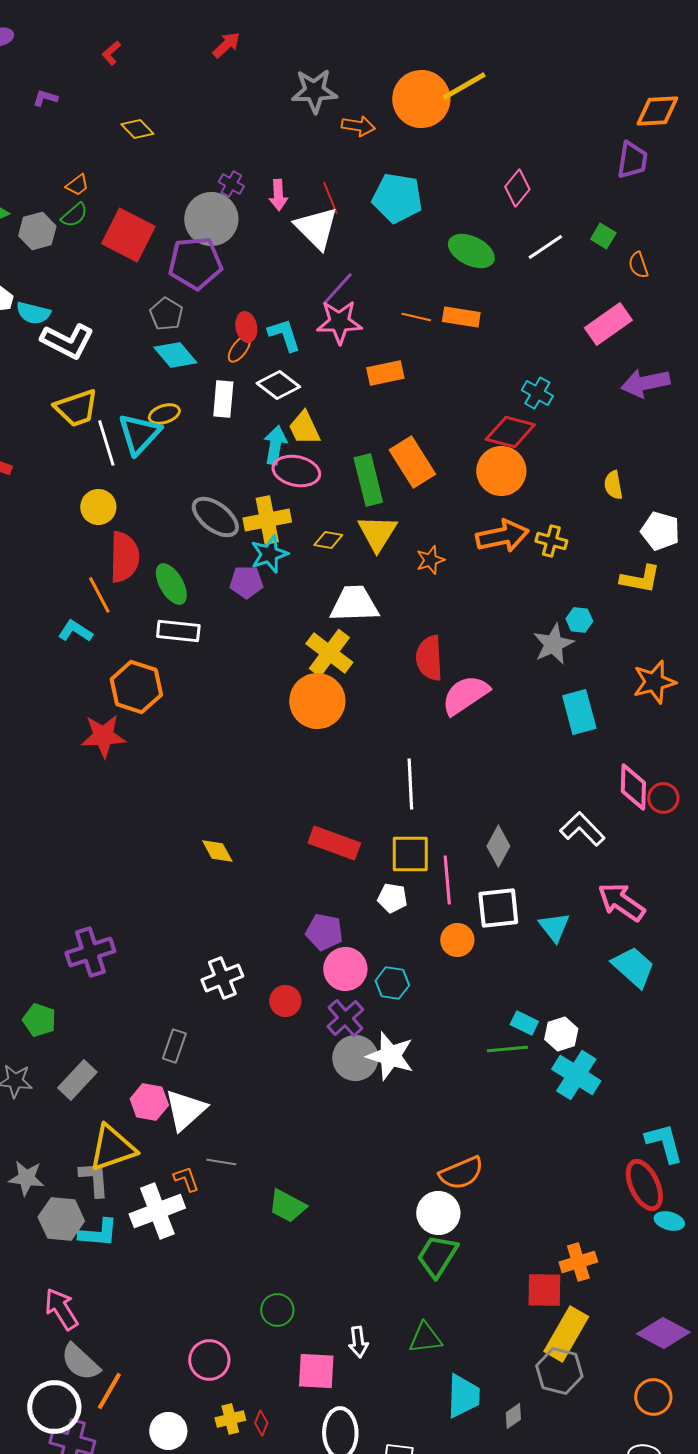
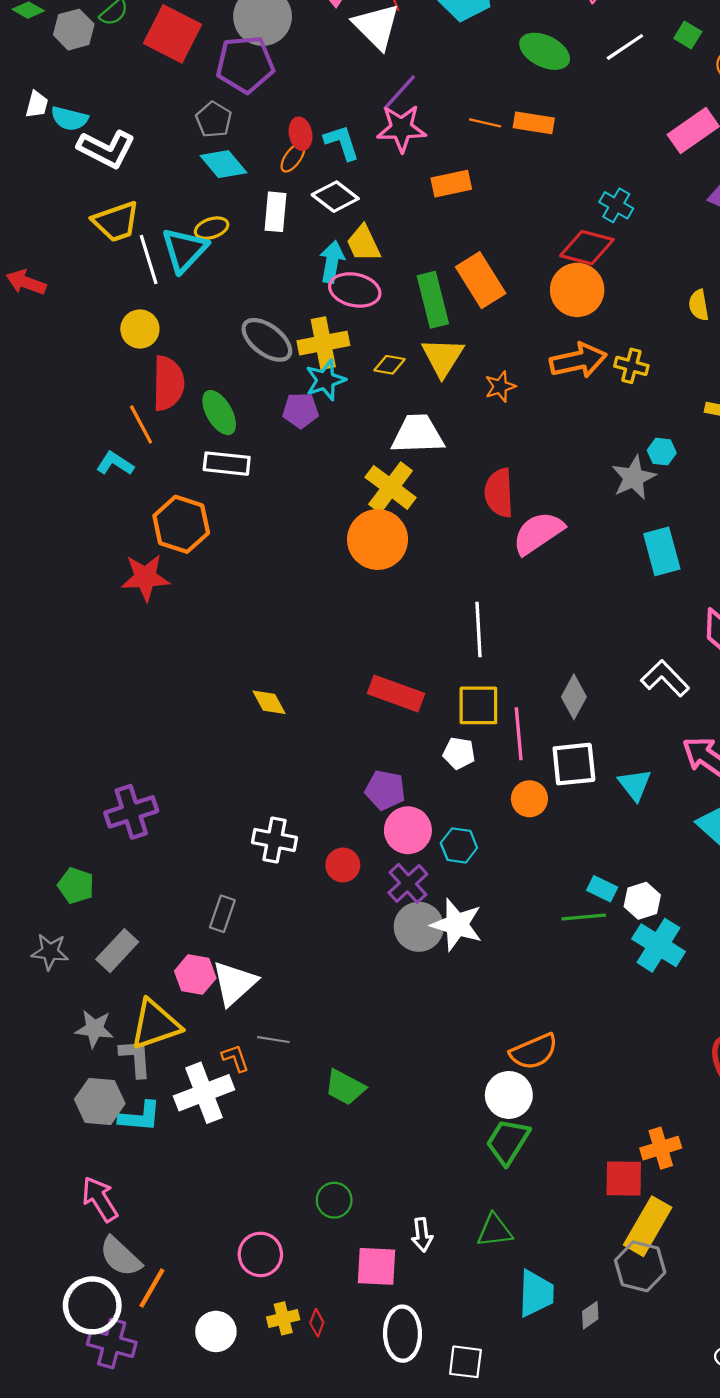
white cross: (222, 978) -> (274, 840), turned 33
gray star: (26, 1178) -> (94, 1029), moved

